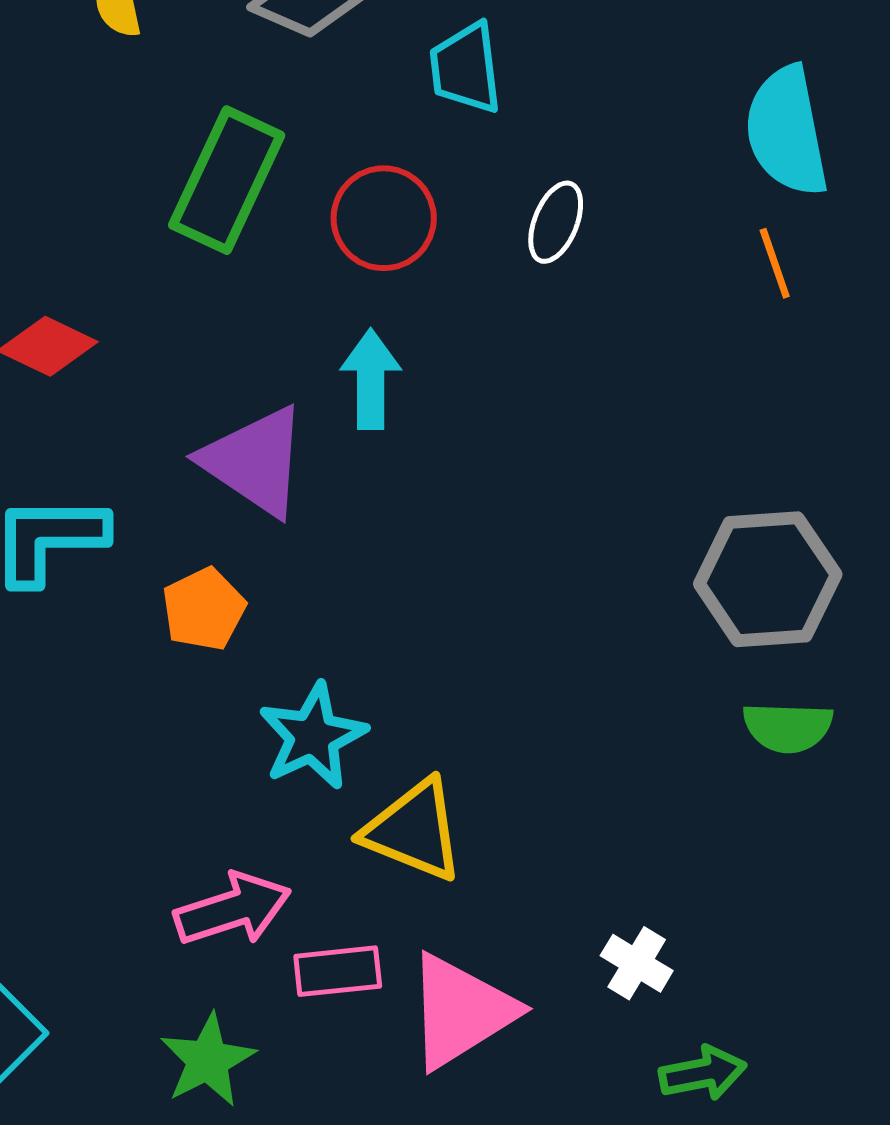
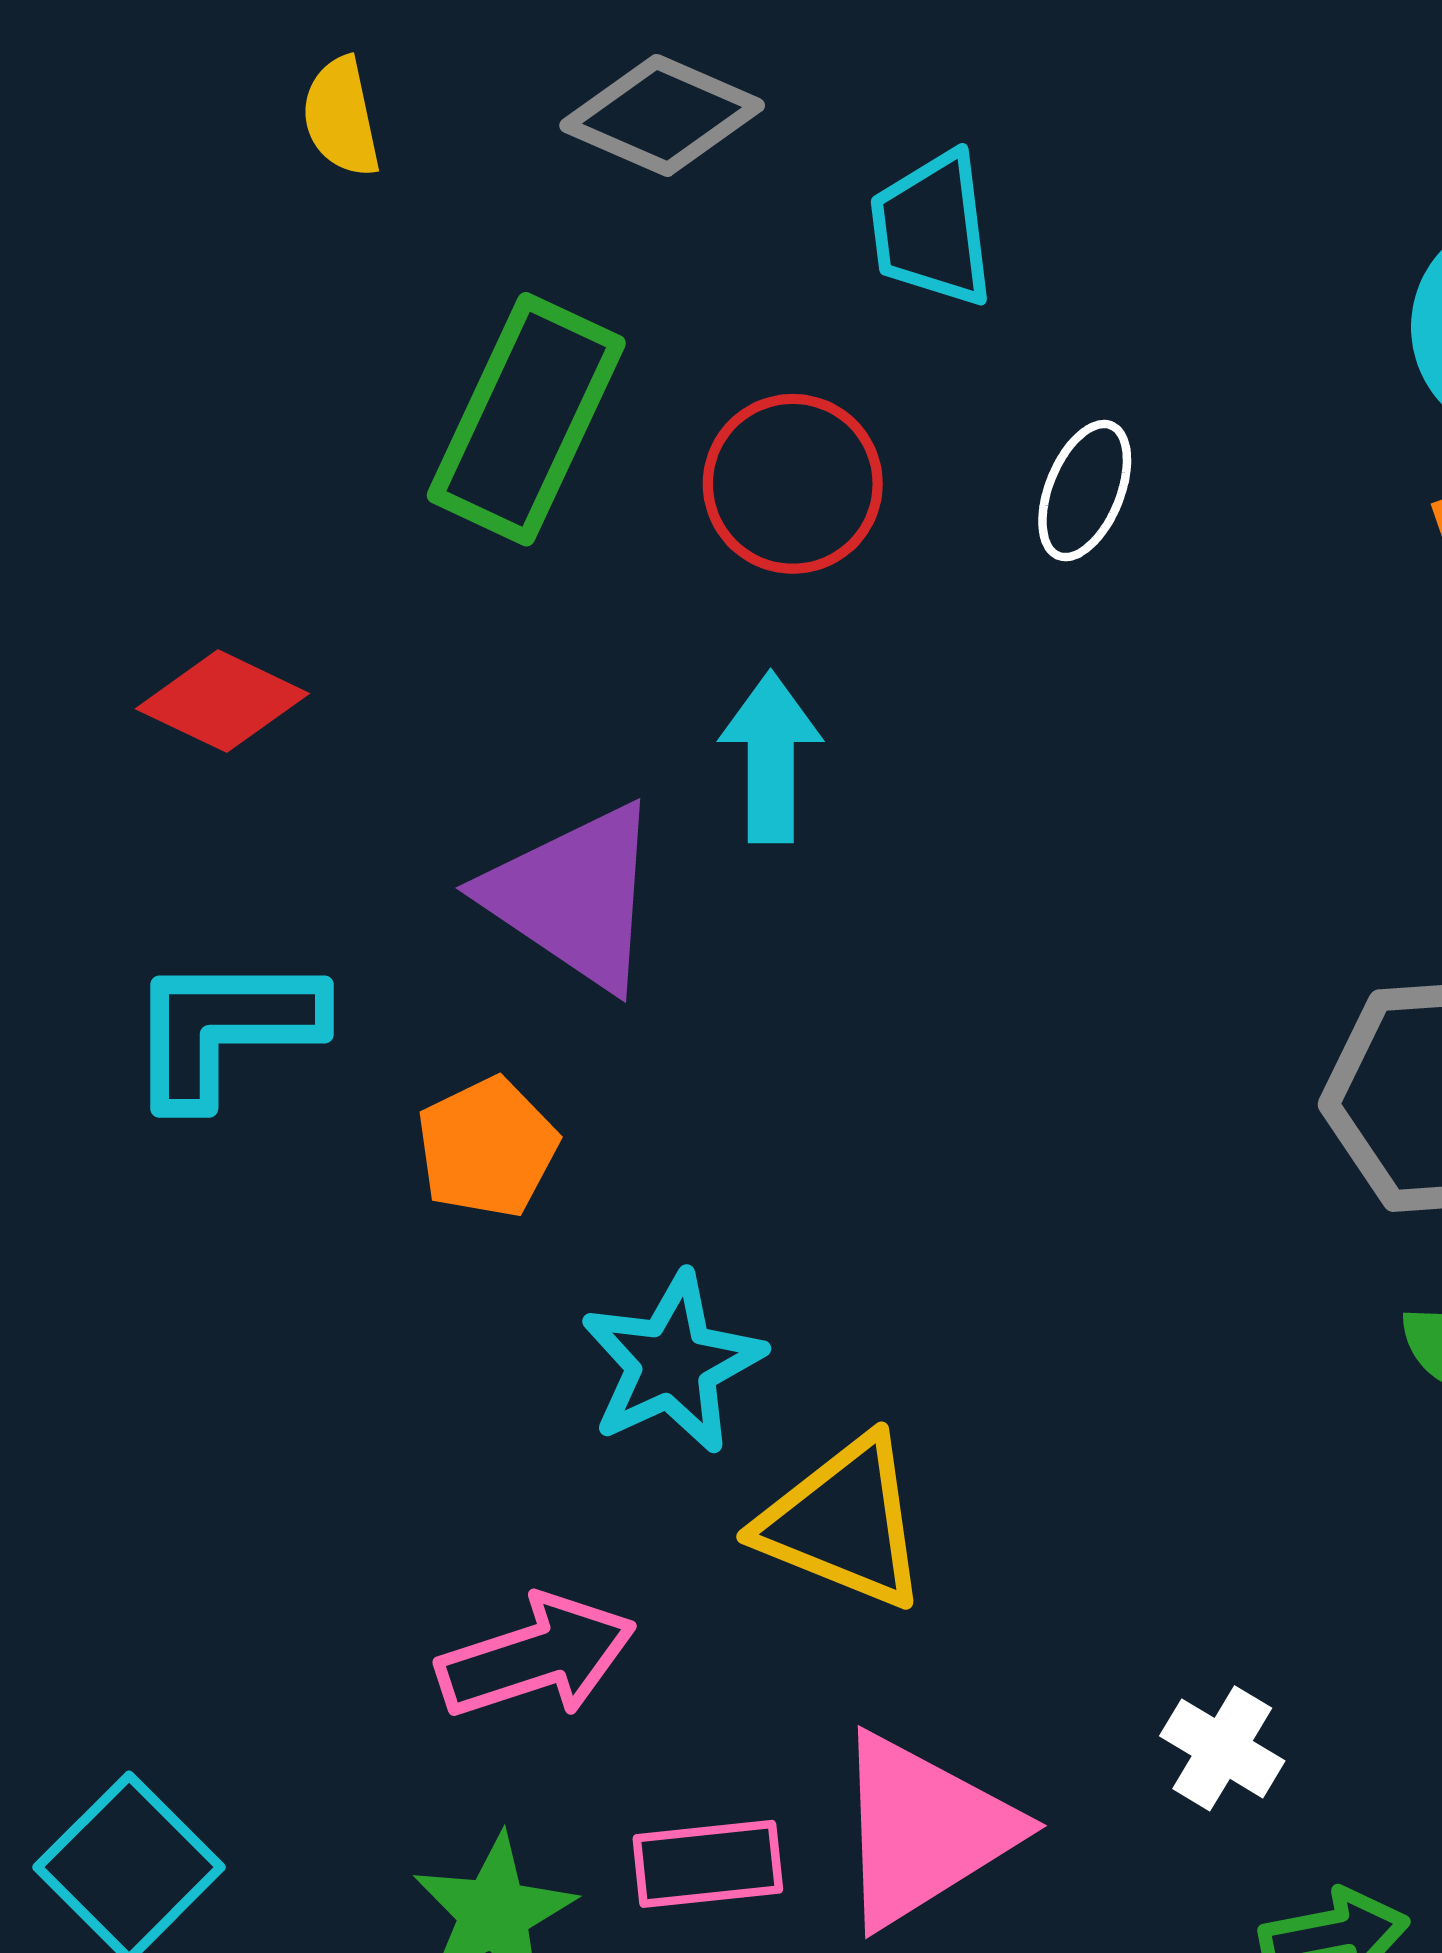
pink rectangle: (338, 971) -> (708, 1864), moved

